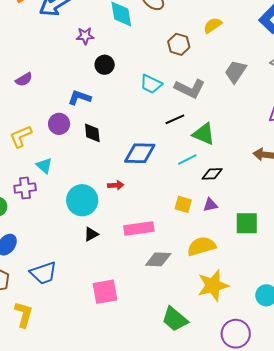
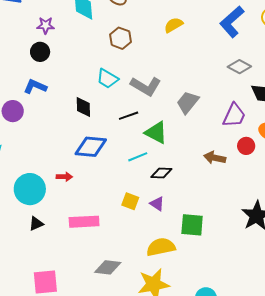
brown hexagon: (179, 44) -> (120, 38), moved
black circle: (105, 65) -> (40, 52), moved
gray trapezoid: (235, 72) -> (188, 102), moved
black diamond: (92, 133) -> (83, 107), moved
purple triangle: (210, 205) -> (157, 204), turned 42
yellow semicircle: (202, 246) -> (161, 247), moved
gray diamond: (158, 259) -> (108, 267), moved

